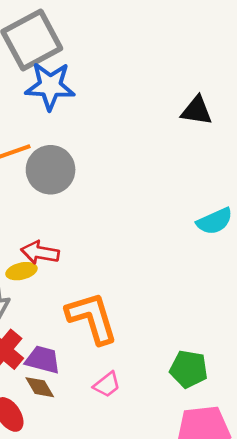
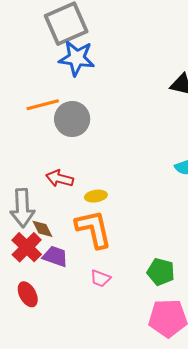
yellow ellipse: (21, 271) -> (96, 196), moved
pink trapezoid: (107, 385) -> (100, 278), turned 55
brown diamond: (40, 387) -> (42, 229), moved

